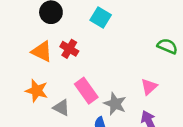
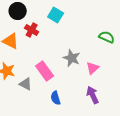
red cross: (69, 49) -> (32, 30), moved
gray star: (115, 104) -> (72, 58), moved

